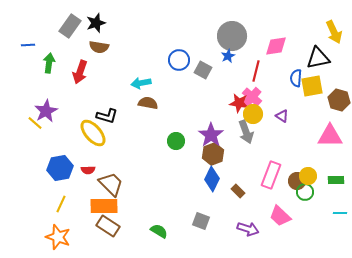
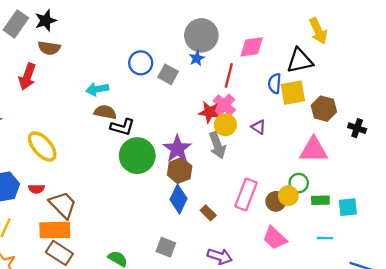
black L-shape: (107, 116) -> (122, 127), moved
green circle: (176, 141) -> (137, 156), size x1.8
green circle: (305, 192) -> (299, 183), moved
pink trapezoid: (280, 216) -> (275, 238), moved

